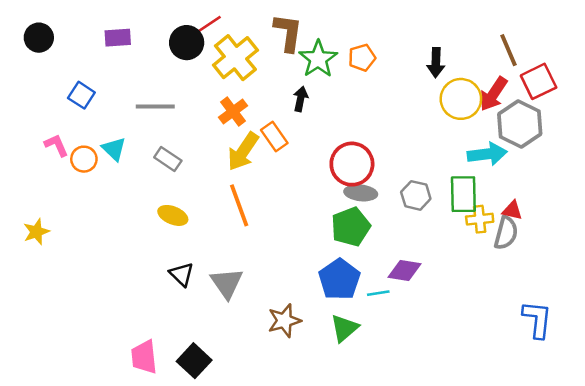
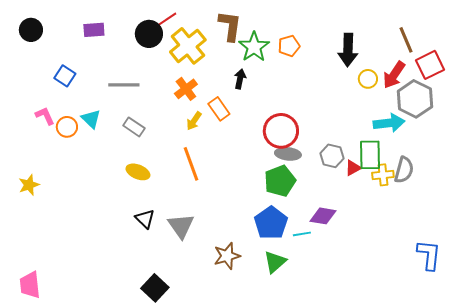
black arrow: (436, 63) -> (348, 50), size x1.4
yellow circle: (461, 99) -> (368, 79), size x0.6
yellow arrow: (243, 152) -> (194, 121), size x0.6
red triangle: (512, 210) -> (353, 168), moved, turned -42
gray semicircle: (506, 233) -> (404, 170), moved
pink trapezoid: (144, 357) -> (30, 285), moved

